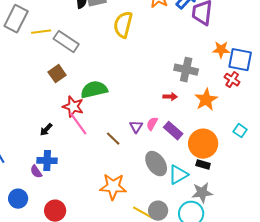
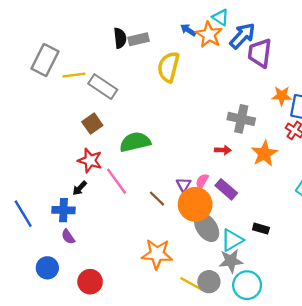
red star: (73, 107) -> (90, 160), moved
orange circle: (203, 144) -> (195, 204), moved
blue cross: (47, 161) -> (63, 210), moved
gray star: (202, 193) -> (231, 261), moved

